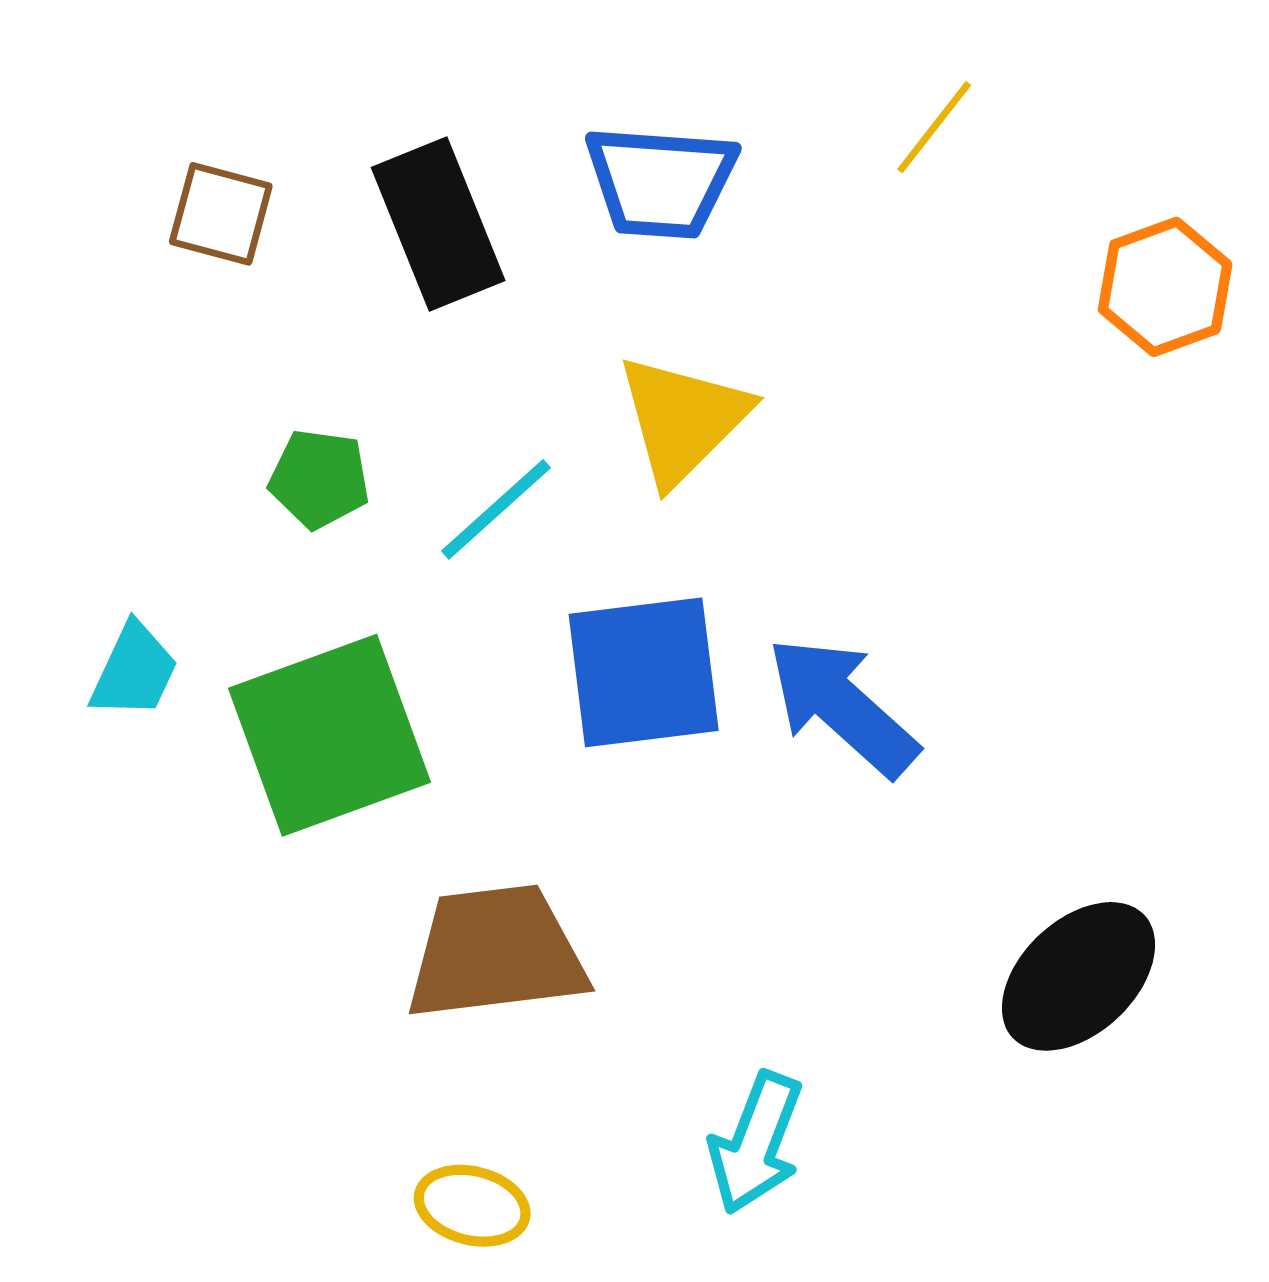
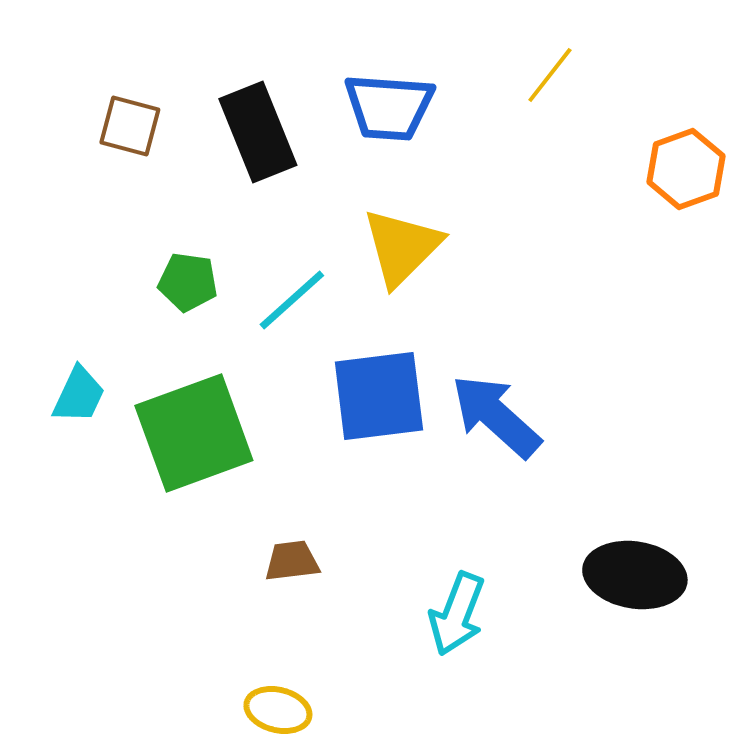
brown trapezoid: (496, 953) -> (292, 561), size x0.5
black ellipse: (1078, 976) -> (635, 575), turned 52
cyan arrow: (756, 1143) -> (457, 614), moved

